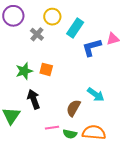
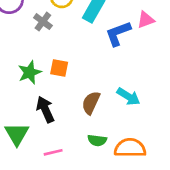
brown semicircle: (73, 108) -> (91, 103), moved
pink line: (52, 128) -> (53, 152), moved
green semicircle: (70, 134) -> (97, 140), moved

